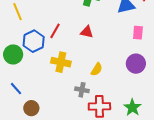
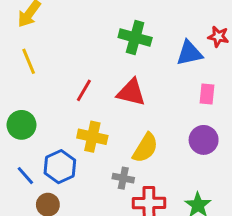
red triangle: (87, 32) -> (131, 92), size x1.5
blue hexagon: (34, 41) -> (60, 167), moved
yellow semicircle: (97, 69) -> (145, 148), size x1.5

